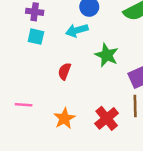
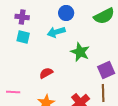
red semicircle: (64, 71) -> (46, 73), moved, turned 40

